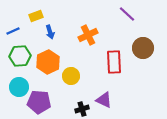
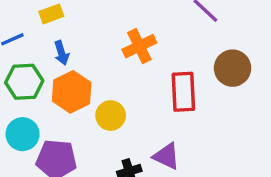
blue arrow: (50, 32) -> (61, 53), moved

